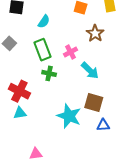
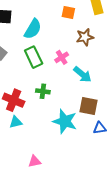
cyan semicircle: (44, 22) -> (33, 29), size x1.5
brown star: (95, 33) -> (85, 37), turned 30
green cross: (49, 73) -> (43, 91), moved

